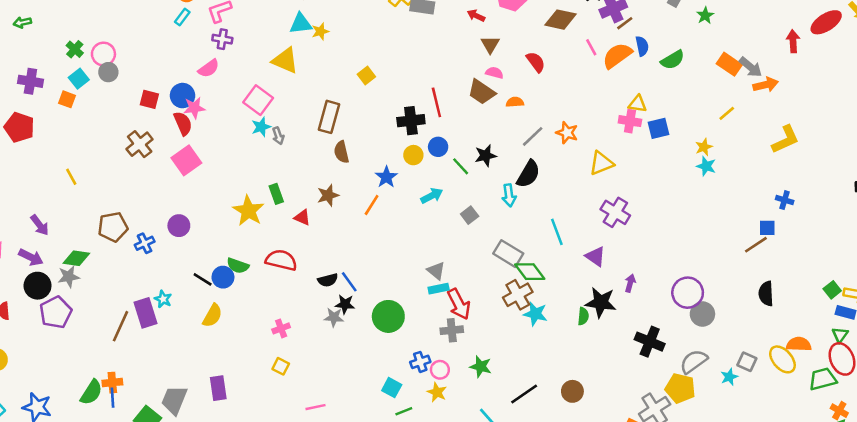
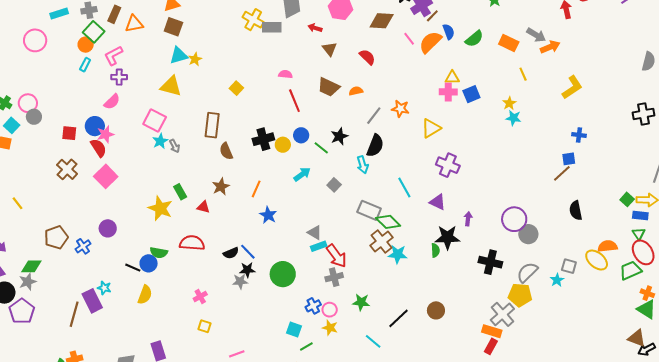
orange rectangle: (729, 64) -> (509, 43), moved
pink semicircle: (494, 73) -> (285, 74), moved
yellow line: (727, 113) -> (523, 74), turned -64
black cross: (411, 121) -> (263, 139), moved
blue star: (386, 177) -> (268, 215), moved

